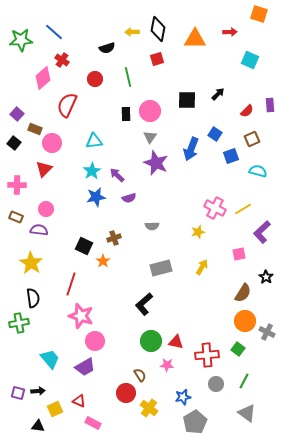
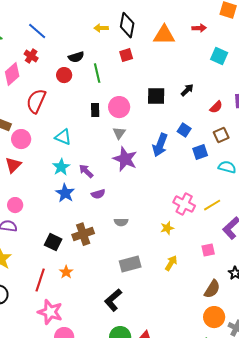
blue line: (54, 32) -> (37, 31), moved
black semicircle: (107, 48) -> (76, 57), moved
cyan triangle: (94, 141) -> (63, 137), turned 30
blue star: (96, 197) -> (65, 193), turned -30
brown cross: (114, 238) -> (83, 234), size x1.5
orange star: (103, 261) -> (66, 272), moved

